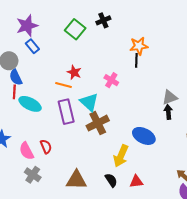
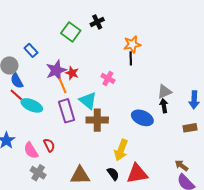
purple star: (27, 26) -> (56, 70), moved
orange line: (63, 85) -> (63, 86), turned 56
red line: (14, 92) -> (16, 95), turned -48
brown cross: (98, 123) -> (97, 120), turned 30
blue ellipse: (144, 136) -> (142, 118), moved
red triangle: (136, 182) -> (137, 174), size x1.6

